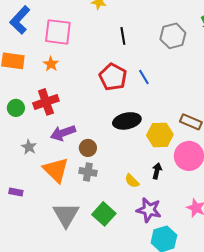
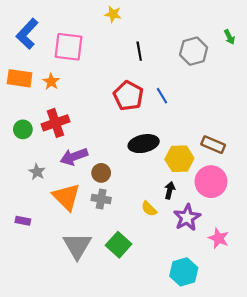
orange star: (51, 64) -> (51, 82), moved
black arrow: (157, 171) -> (170, 190), moved
purple star: (149, 210) -> (187, 218), moved, turned 30

